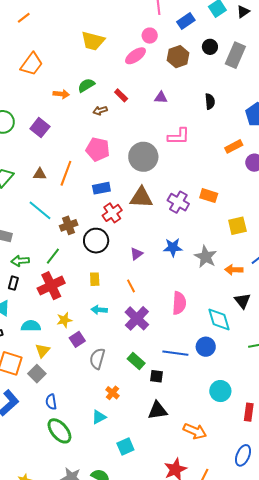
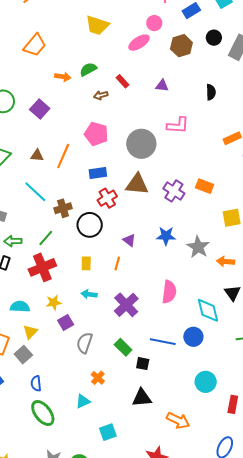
purple triangle: (136, 254) -> (129, 240), turned -48
orange line: (131, 286) -> (117, 263), moved, turned 40

